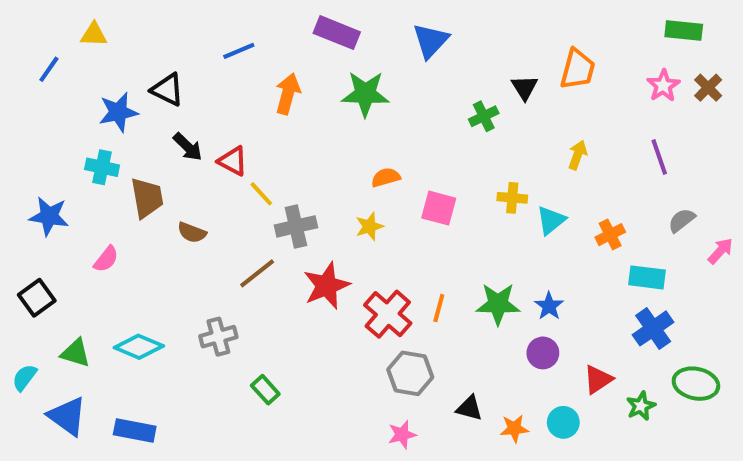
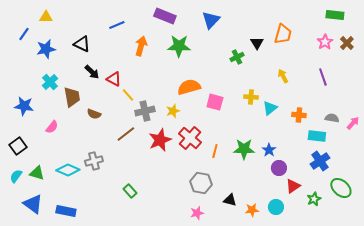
blue star: (118, 112) -> (46, 49), moved
yellow arrow: (578, 155) -> (283, 76), turned -48
cyan cross: (102, 167) -> (50, 82), turned 35
orange semicircle: (386, 177) -> (189, 87), size x1.6
gray semicircle: (682, 220) -> (332, 118), moved, turned 48
yellow star: (369, 226) -> (173, 111), moved
orange cross: (610, 235) -> (299, 115), turned 32
red cross: (388, 314) -> (190, 138), moved
gray cross: (218, 337) -> (94, 161), moved
purple circle: (543, 353) -> (279, 168), moved
cyan semicircle: (24, 377) -> (16, 176), moved
green ellipse: (696, 384) -> (341, 188), turned 30

